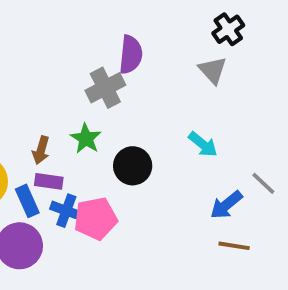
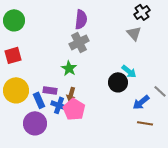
purple semicircle: (131, 55) -> (81, 19), moved
brown arrow: (41, 150) -> (71, 94), moved
black circle: (133, 166) -> (118, 82), moved
pink pentagon: (96, 218) -> (74, 109), turned -30

